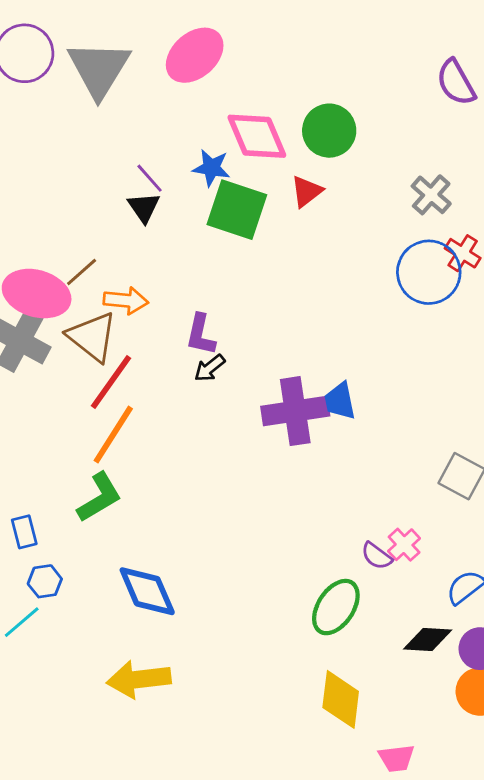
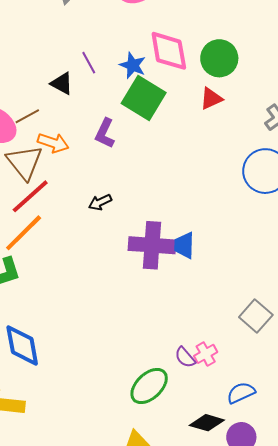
red triangle: (307, 191) -> (211, 99), moved
black triangle: (144, 207) -> (62, 83), moved, turned -40
purple L-shape: (201, 335) -> (105, 133), moved

